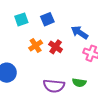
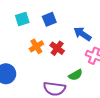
green semicircle: (79, 83) -> (76, 75), moved, turned -40

